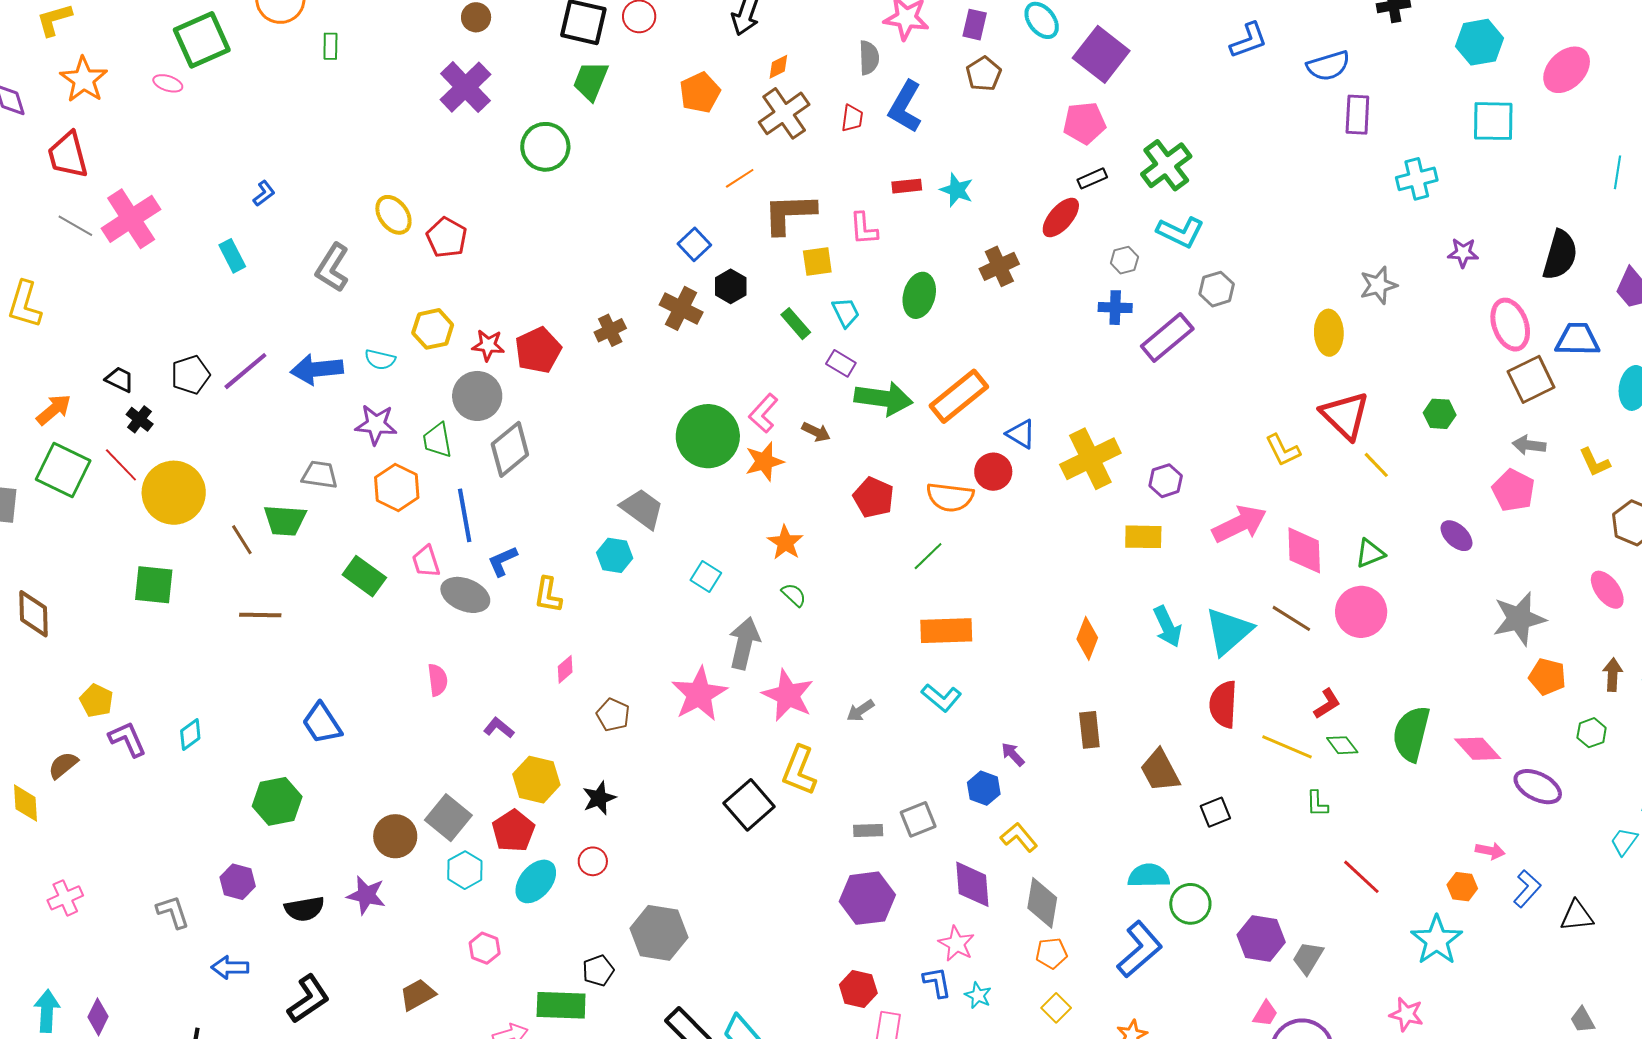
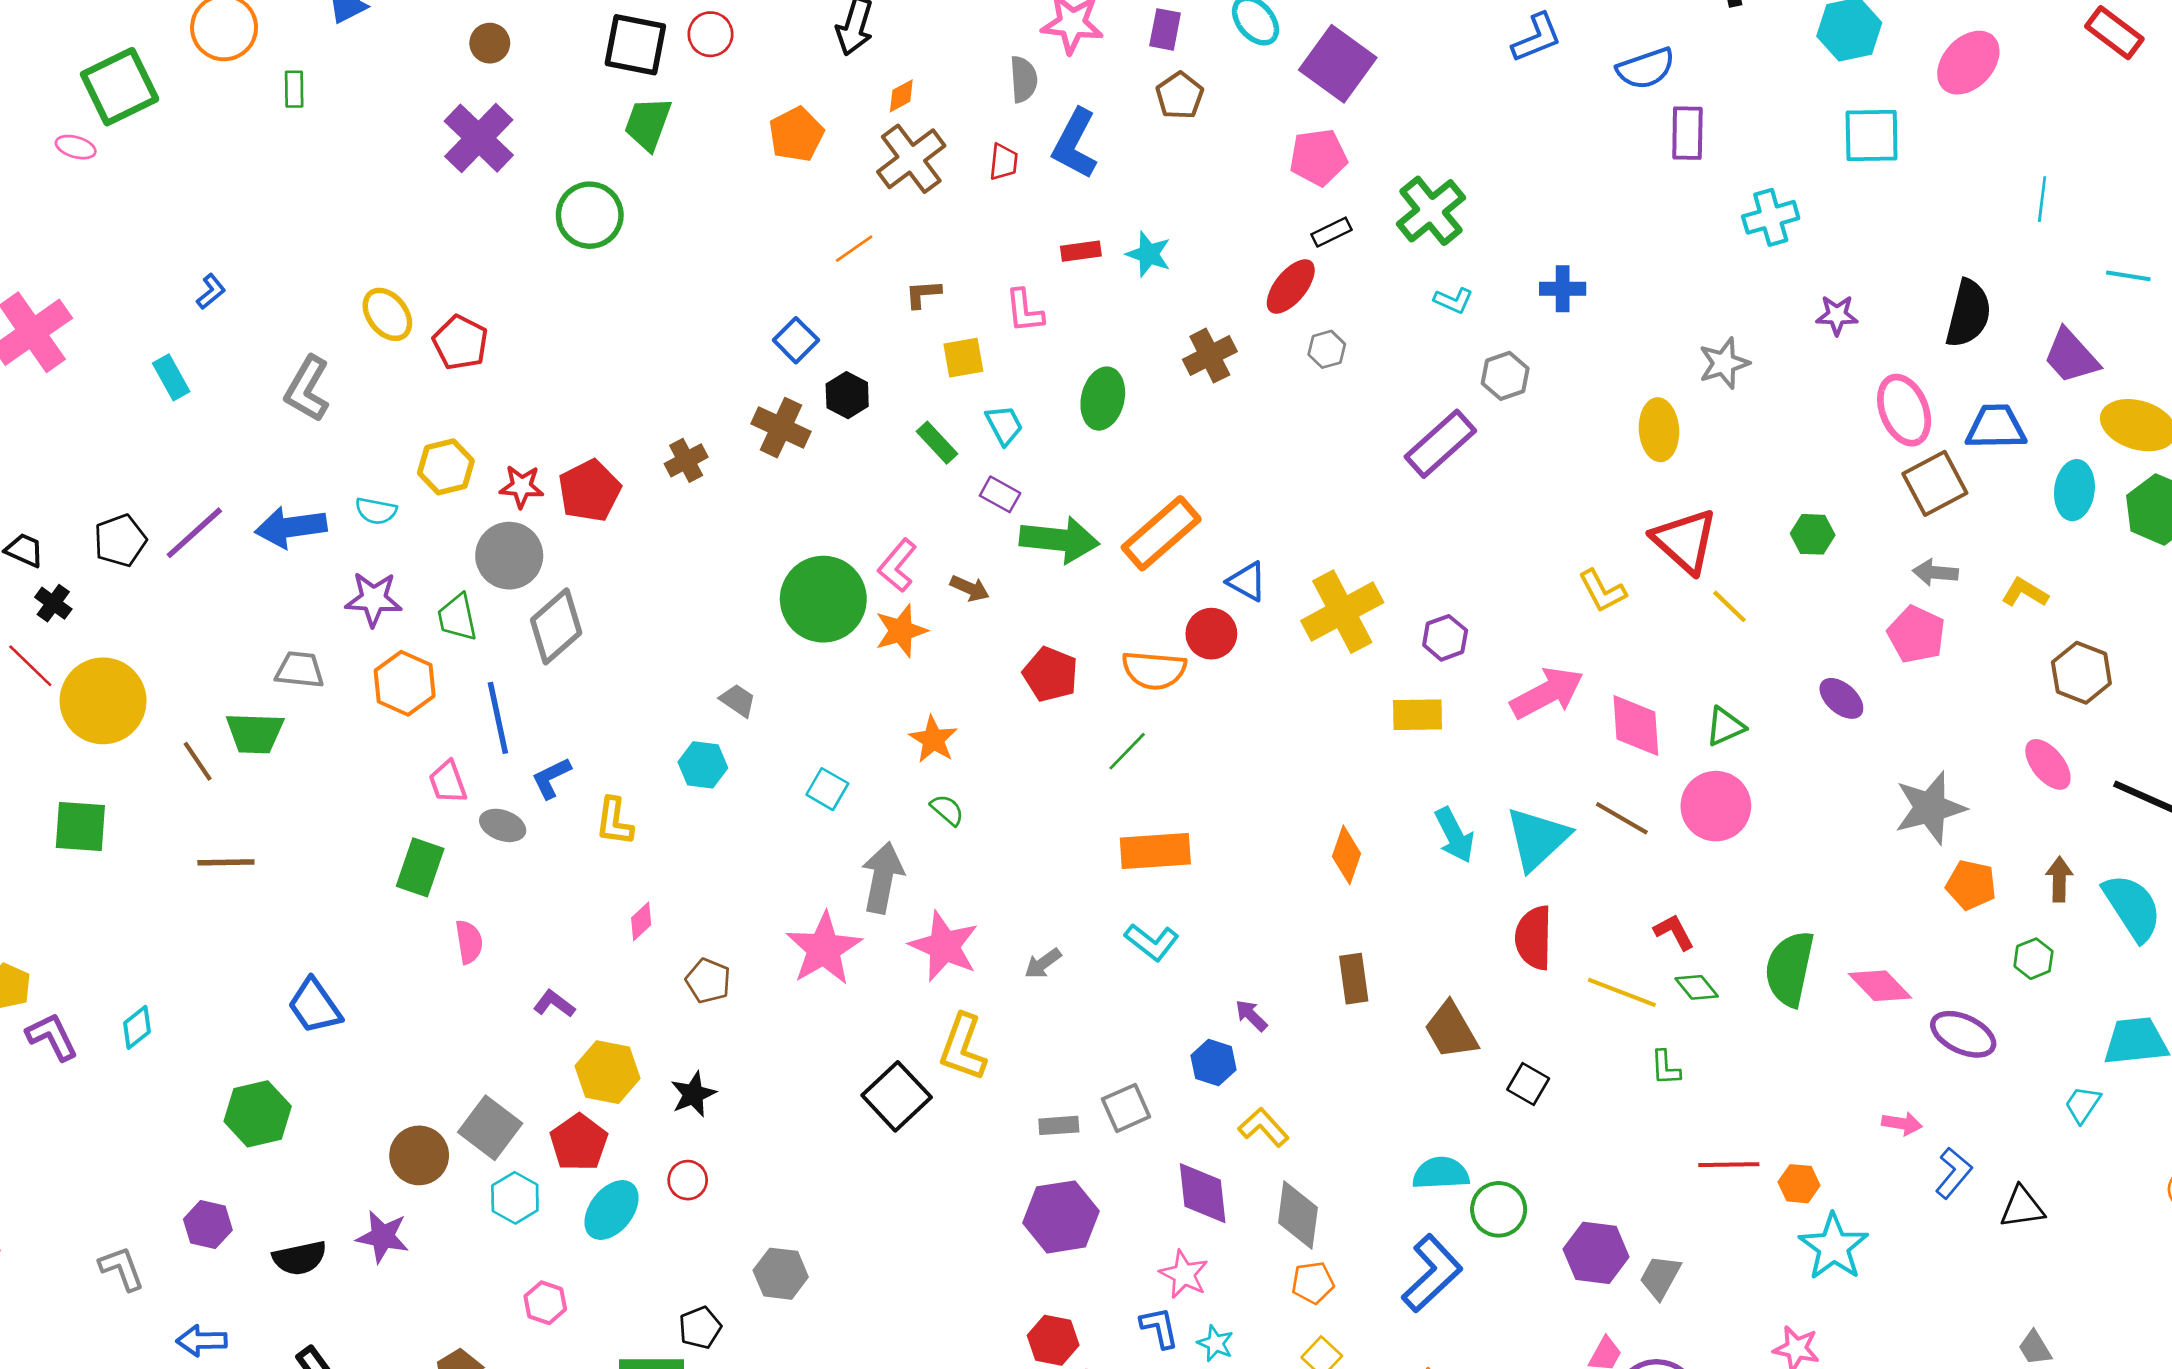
brown L-shape: (789, 214) -> (923, 294), size x0.5
cyan L-shape: (1180, 232) -> (1453, 300), size x0.6
gray hexagon: (1124, 260) -> (1327, 349), moved
blue cross: (1115, 308) -> (1563, 289), moved
yellow L-shape: (1595, 462) -> (2025, 593), turned 148
gray trapezoid: (642, 509) -> (738, 700), size x0.6
green rectangle: (364, 576) -> (420, 867), moved, turned 75
gray ellipse: (465, 595) -> (503, 825), size x0.7
red L-shape: (1327, 704) -> (1674, 932), turned -84
black square: (1215, 812) -> (1528, 1084), turned -36
red line: (1361, 877) -> (1729, 1165), turned -42
orange hexagon: (1462, 887) -> (1799, 1184), moved
gray hexagon: (659, 933) -> (781, 1274), size x0.7

